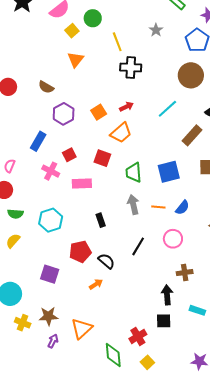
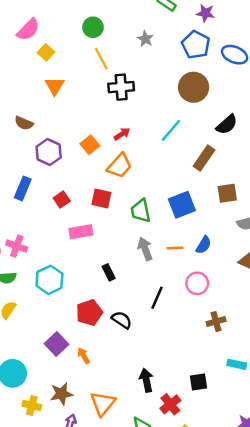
green circle: (93, 18) -> (93, 27), moved
pink cross: (51, 171) -> (17, 246), moved
purple square: (50, 274) -> (57, 344), turned 36
orange arrow: (96, 284) -> (84, 356), moved, turned -80
black arrow: (167, 295) -> (146, 380), moved

